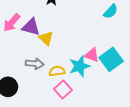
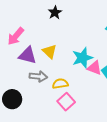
purple triangle: (31, 27) -> (28, 55), moved
cyan star: (79, 66) -> (82, 58), moved

